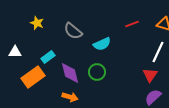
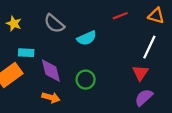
yellow star: (37, 23) -> (14, 24), moved
cyan rectangle: (48, 57) -> (26, 53), turned 40
green circle: (97, 72) -> (86, 80), moved

